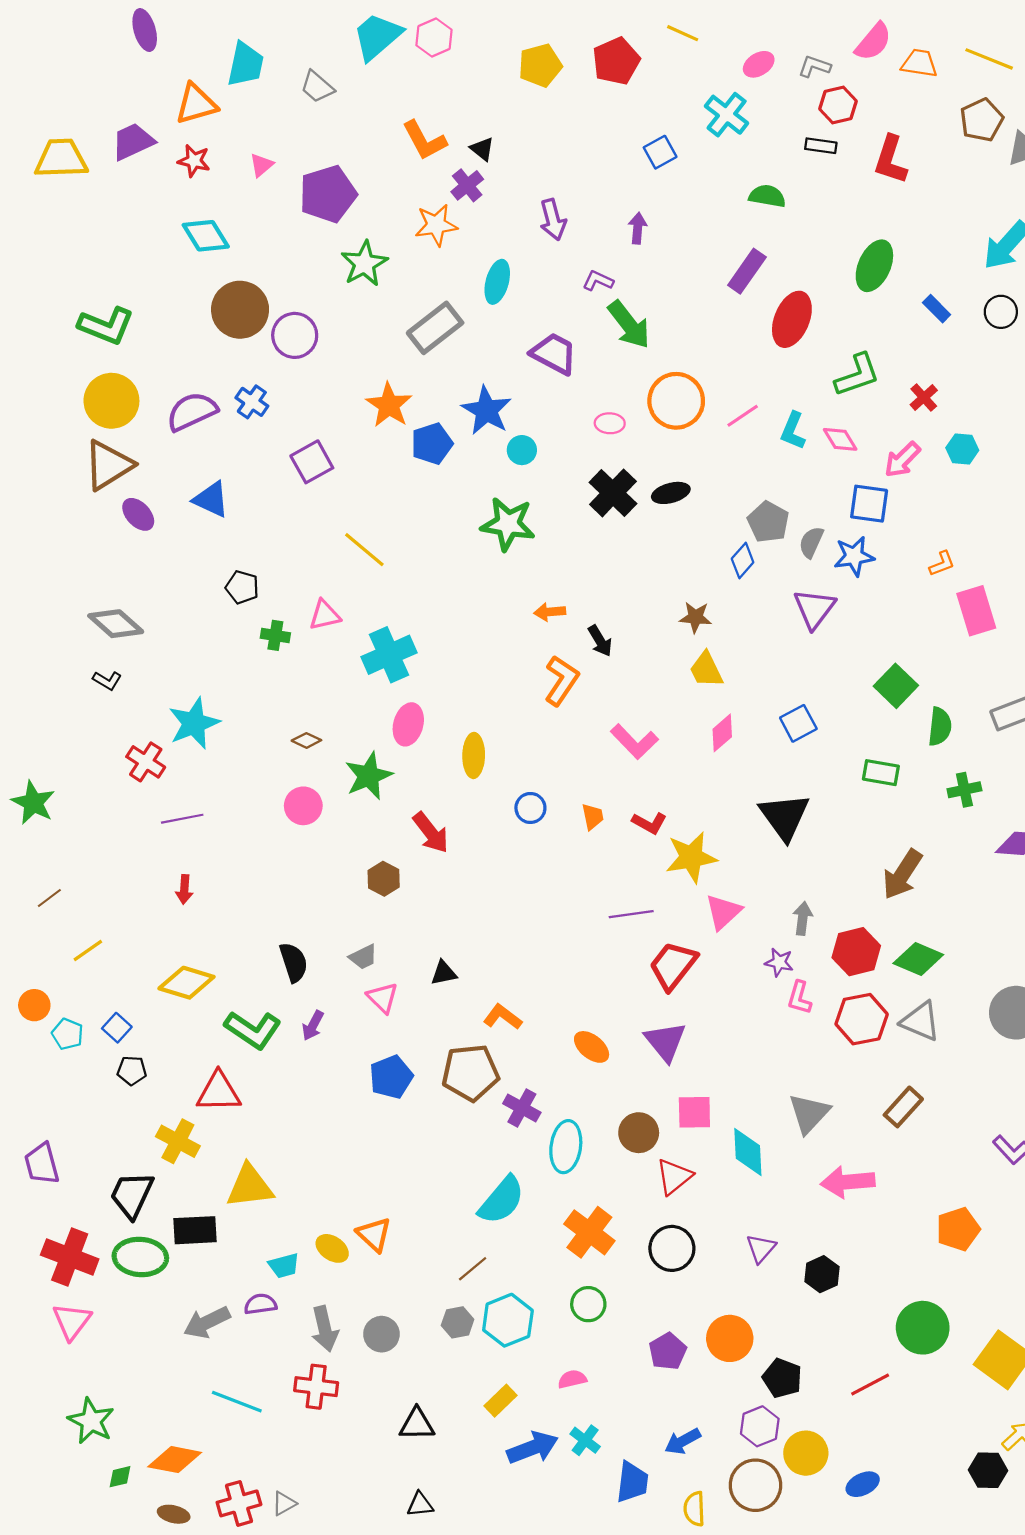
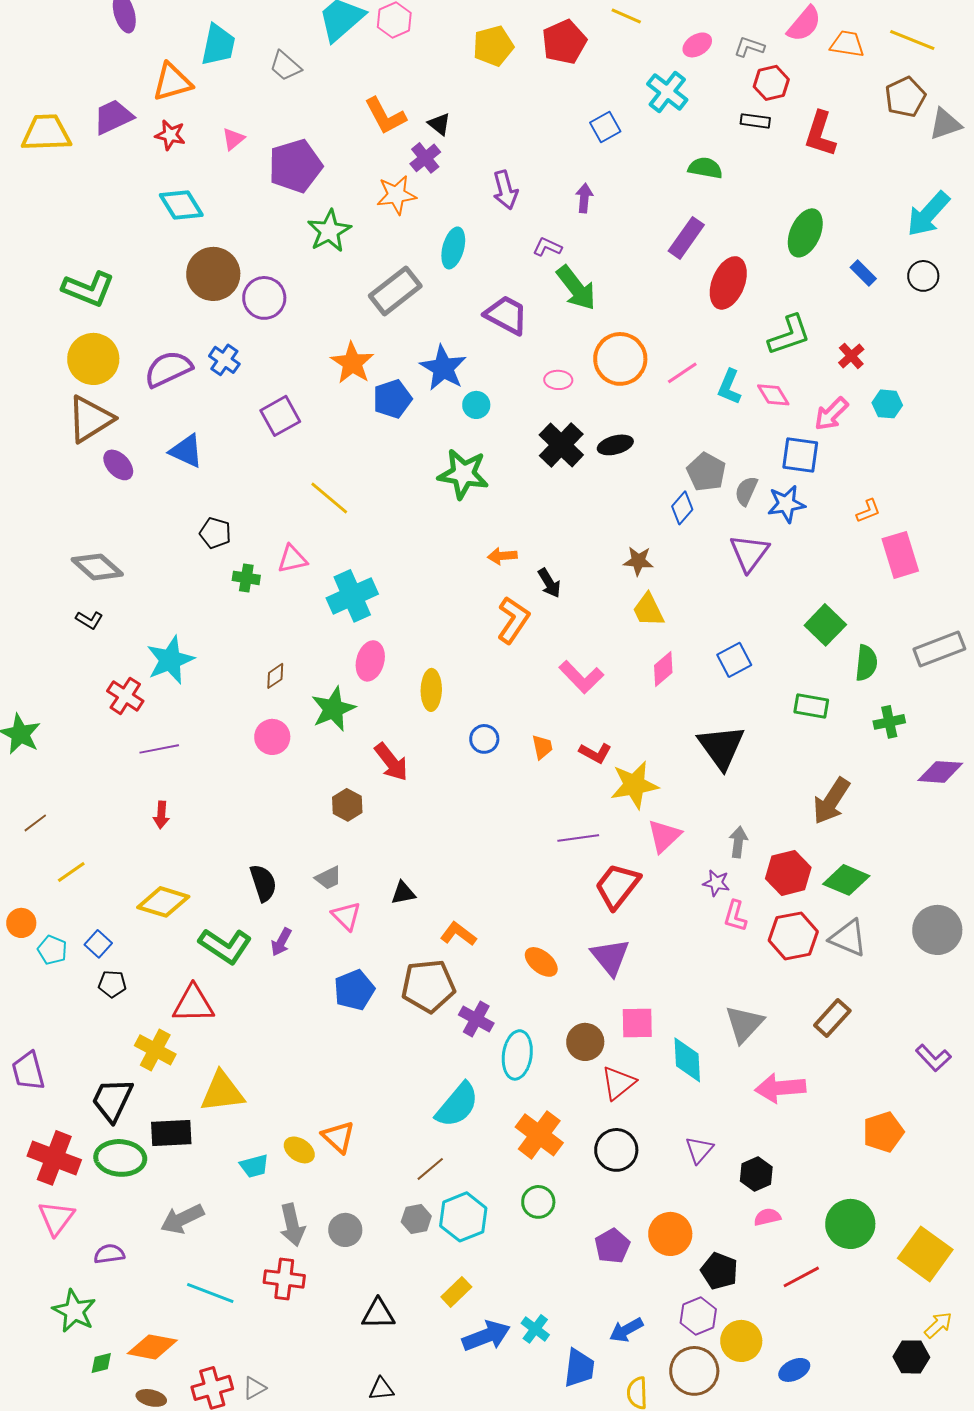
brown diamond: (306, 740) -> (275, 676), turned -60
purple semicircle: (260, 1304) -> (109, 1254), moved
pink semicircle: (572, 1379) -> (767, 1217), moved

